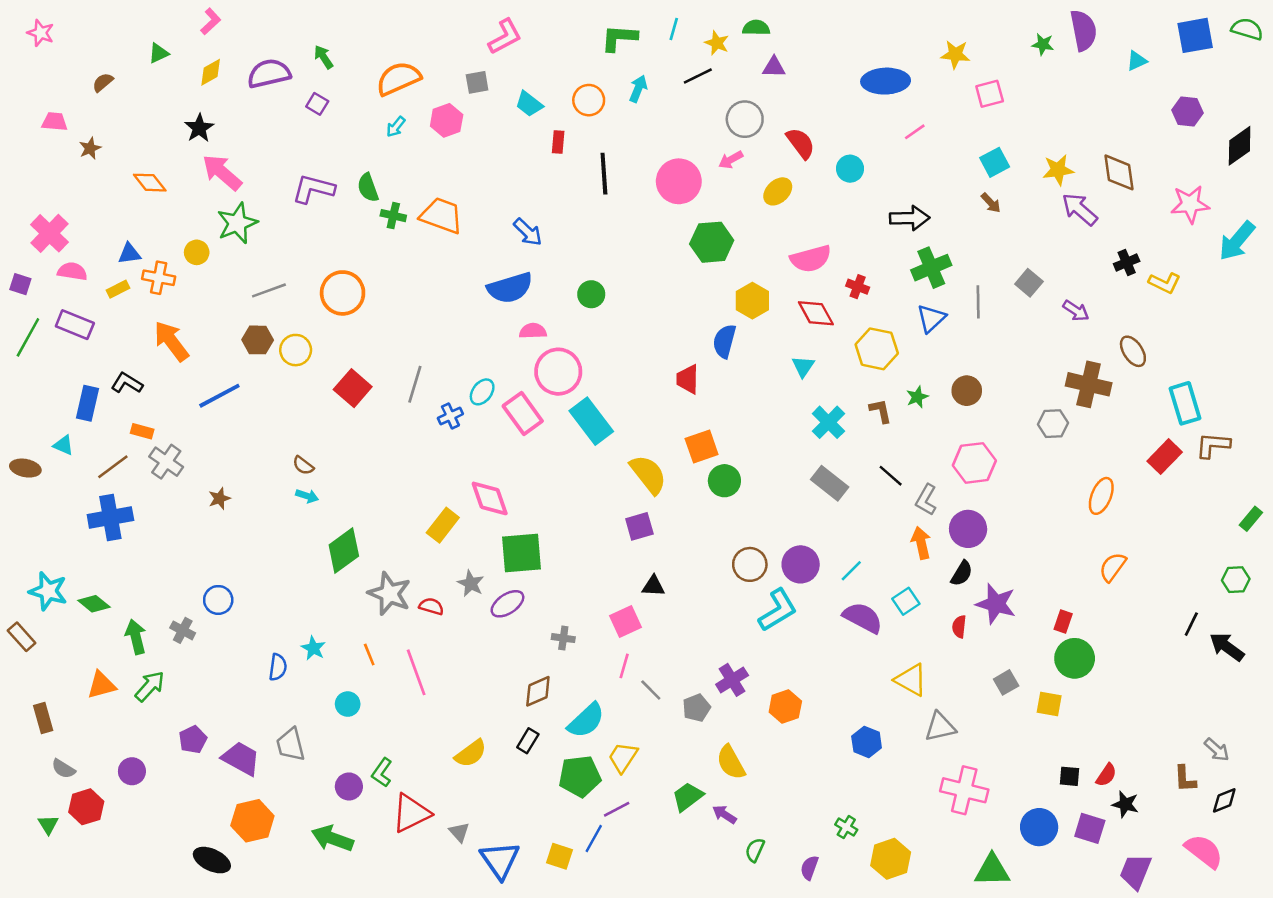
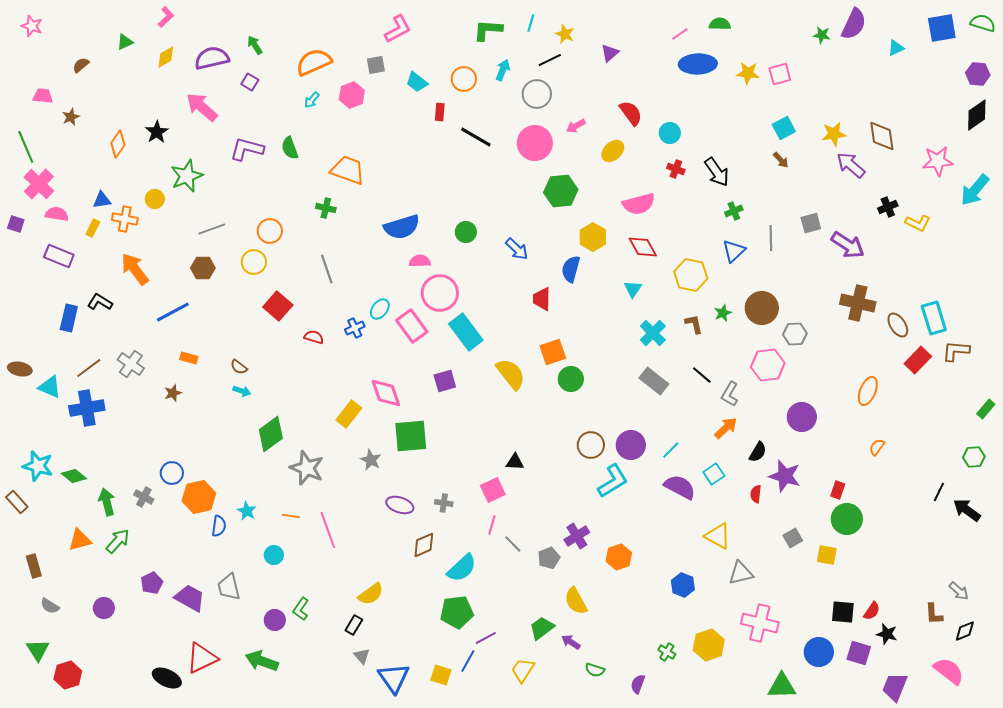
green semicircle: (756, 28) -> (720, 24), moved
purple semicircle: (1083, 30) -> (854, 24), turned 36
yellow star: (955, 54) -> (748, 73), moved
purple triangle: (774, 67) -> (610, 53), turned -42
purple hexagon: (1188, 112) -> (978, 74), moved
gray circle: (745, 119) -> (537, 94), moved
black star: (199, 128) -> (157, 132), moved
pink line: (915, 132) -> (680, 34), moved
pink arrow: (222, 172) -> (202, 107), moved
black line: (604, 174) -> (476, 137), turned -56
orange diamond: (150, 183) -> (118, 144), turned 72
green cross: (393, 216) -> (326, 208), moved
black arrow: (910, 218) -> (717, 172), turned 56
blue arrow: (528, 232) -> (517, 249), moved
green cross: (931, 268) -> (734, 211), size x0.6
gray square: (1029, 283) -> (811, 223), turned 35
red cross: (858, 287) -> (676, 169), moved
yellow rectangle: (118, 289) -> (93, 228), turned -36
orange circle: (343, 293) -> (270, 231), size x0.7
purple arrow: (1076, 311) -> (848, 245), size x1.6
green line: (28, 337) -> (26, 147), moved, turned -52
yellow circle: (296, 350) -> (254, 262), moved
brown ellipse: (1133, 351) -> (898, 325), moved
gray line: (415, 384) -> (327, 269), moved, turned -36
brown circle: (967, 391) -> (762, 308), size x1.4
gray hexagon: (1053, 424) -> (795, 334), moved
orange rectangle: (142, 431) -> (189, 358), moved
cyan triangle: (63, 445) -> (50, 387), moved, size x1.4
purple square: (639, 526) -> (445, 381), moved
purple circle: (968, 529) -> (802, 417), moved
orange arrow: (921, 543) -> (726, 428), turned 60
orange semicircle: (1113, 567) -> (877, 447), size x0.7
purple ellipse: (507, 604) -> (400, 505), moved, turned 52
red semicircle: (431, 606) -> (314, 337), moved
orange line: (369, 655) -> (291, 516), turned -60
black rectangle: (528, 741) -> (354, 625), moved
yellow trapezoid: (623, 757) -> (523, 670), moved
black square: (1070, 776) -> (843, 612), size x1.4
red hexagon: (86, 807) -> (68, 675), moved
red triangle: (411, 813) -> (202, 658), moved
orange hexagon: (252, 821) -> (199, 497), moved
green triangle: (48, 825) -> (38, 650), size x1.4
green semicircle: (755, 850) -> (595, 670), turned -96
yellow hexagon: (891, 859) -> (709, 645), moved

